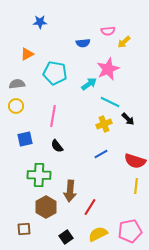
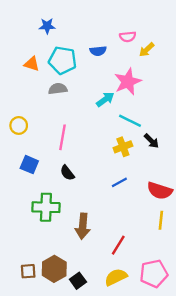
orange triangle: (27, 54) -> (32, 64), turned 48
cyan pentagon: (55, 73) -> (63, 60), moved
gray semicircle: (17, 84) -> (58, 89), moved
blue square: (25, 139) -> (29, 165), turned 35
brown hexagon: (46, 207) -> (54, 269), moved
red line: (90, 207) -> (118, 245), moved

